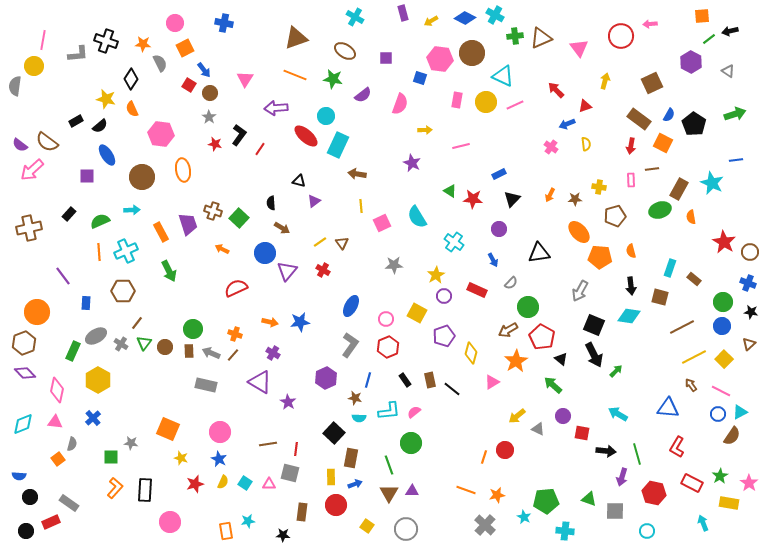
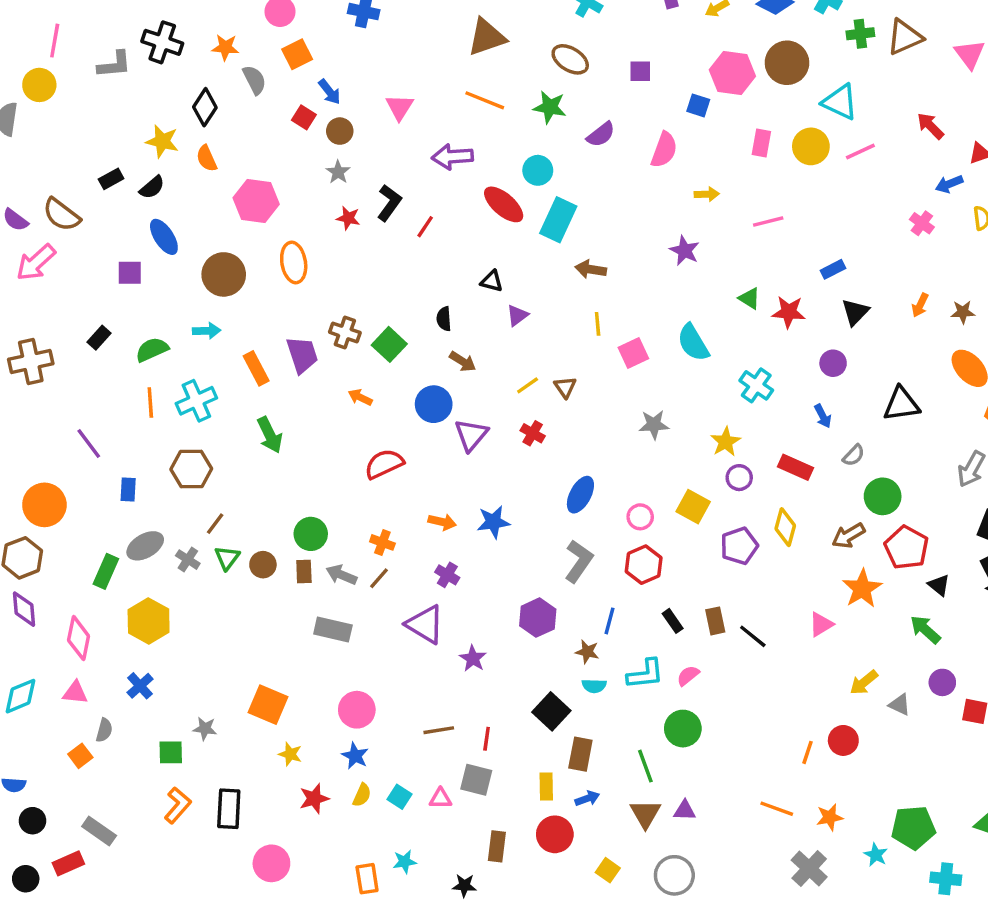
yellow diamond: (471, 353) -> (785, 527), moved
purple diamond: (25, 373) -> (24, 609), turned 40

